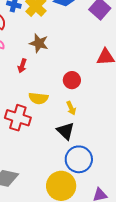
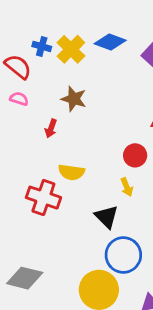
red circle: (72, 80) -> (135, 155), moved
yellow arrow: (71, 108) -> (127, 187), moved

